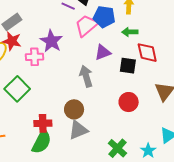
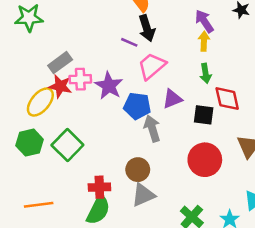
blue pentagon: (104, 17) -> (137, 106), moved
green arrow: (130, 32) -> (206, 73), turned -98
pink cross: (35, 57) -> (80, 79), moved
red circle: (129, 102) -> (205, 160), size x1.4

